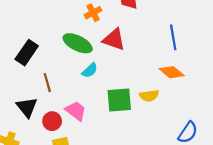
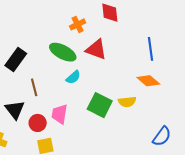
green square: (119, 100) -> (100, 105), turned 30
pink trapezoid: (76, 111) -> (60, 114), turned -120

